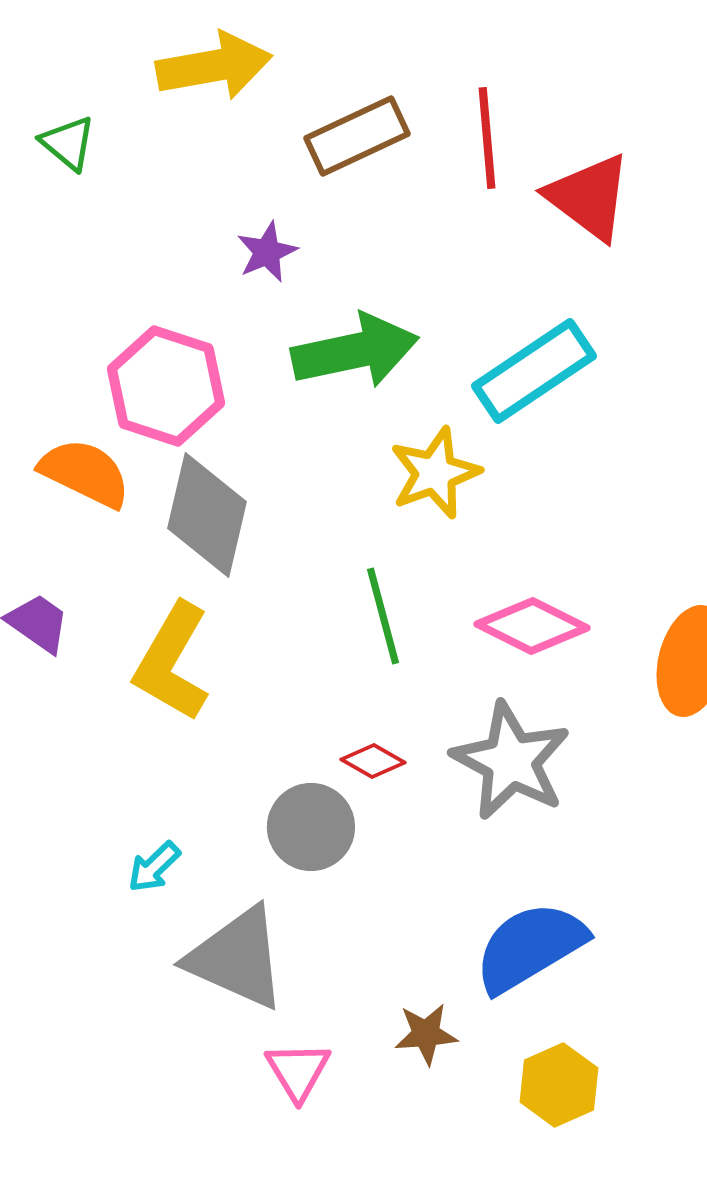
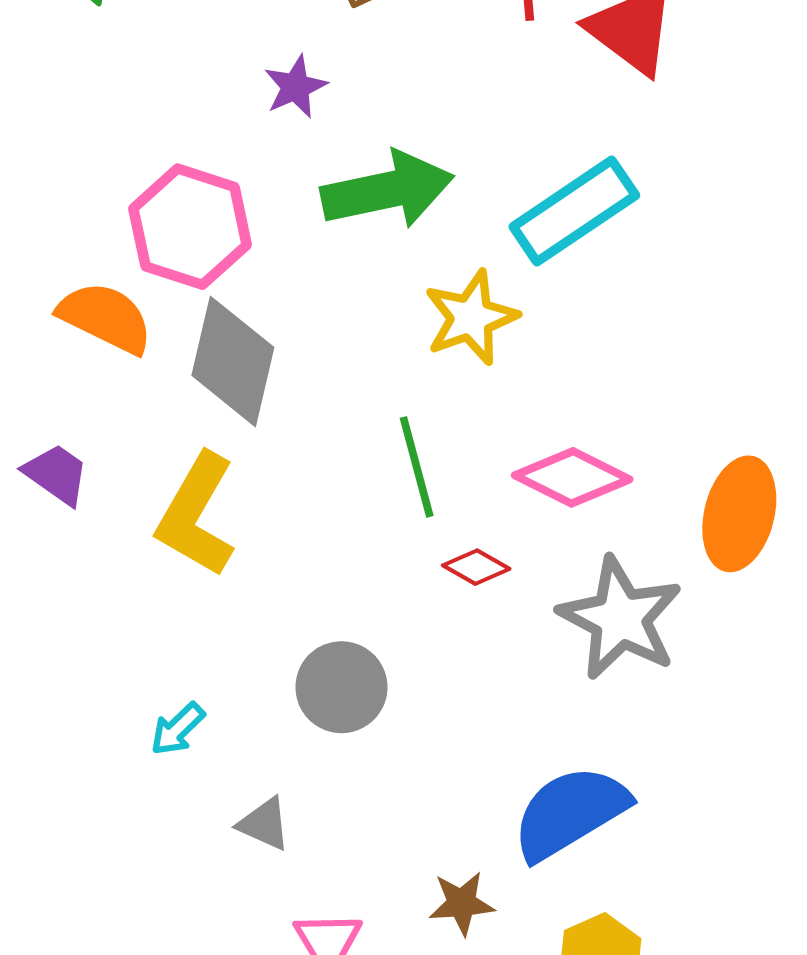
red diamond: (373, 761) -> (476, 567), moved
gray star: (511, 761) -> (620, 618), moved
gray triangle: (237, 958) -> (264, 824), size x0.5

